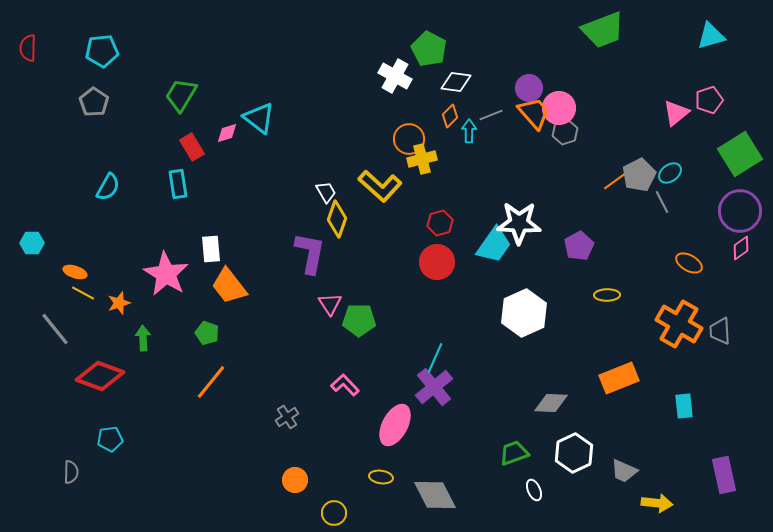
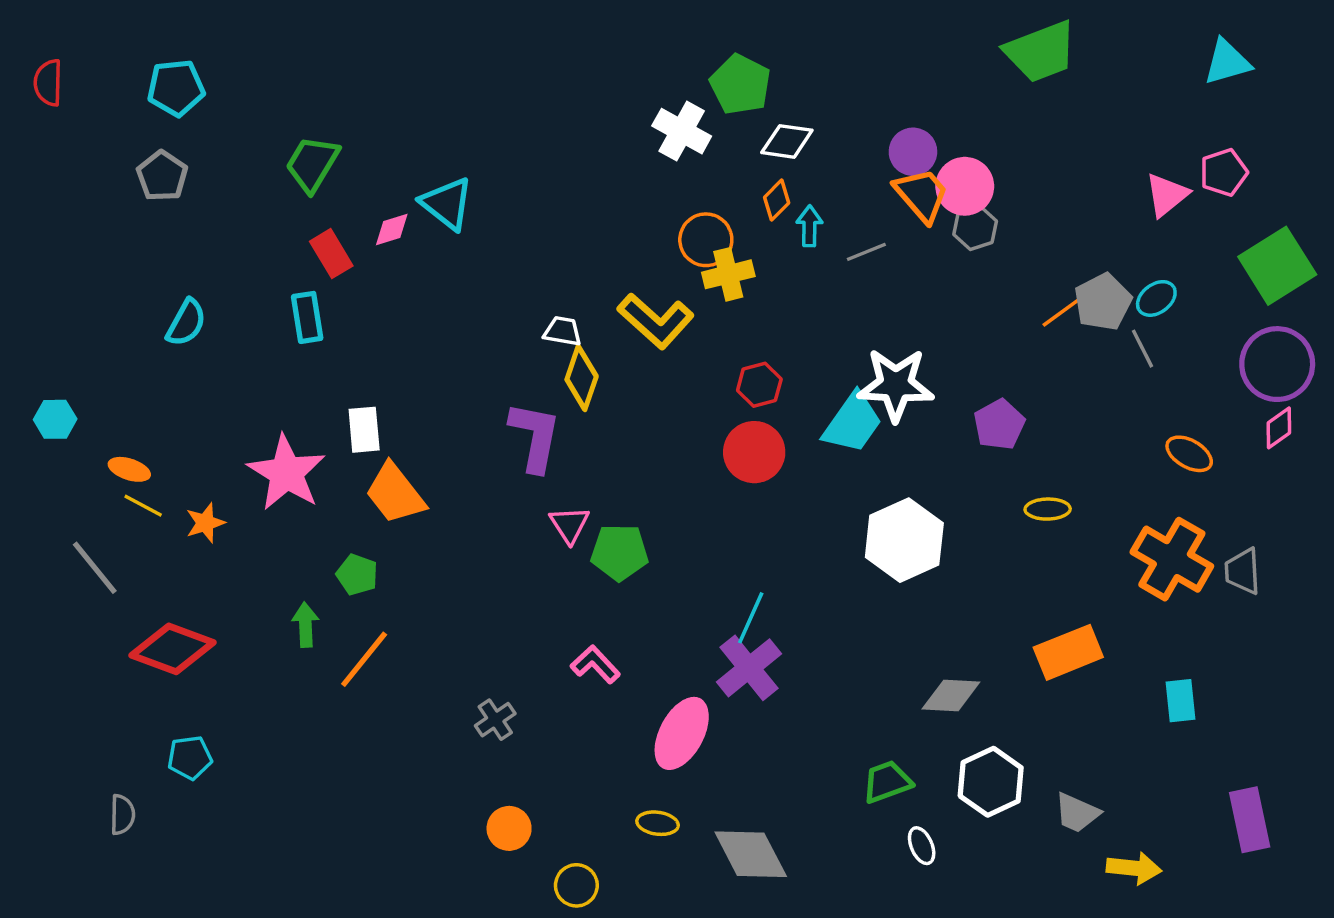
gray line: (491, 115) -> (866, 252), moved
white trapezoid: (326, 192) -> (563, 331), turned -50
green arrow: (143, 338) -> (305, 625), moved

